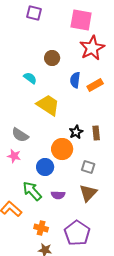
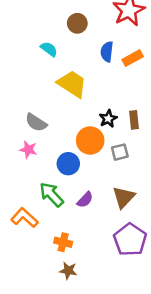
gray square: (88, 167) -> (120, 152), moved, turned -32
purple semicircle: (58, 195) -> (85, 200), turned -48
purple pentagon: (77, 233) -> (130, 240), moved

